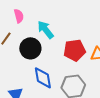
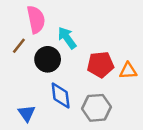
pink semicircle: (19, 16) -> (36, 20), size x1.6

